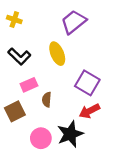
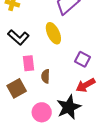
purple square: (87, 83) -> (82, 59), size x0.7
pink rectangle: (29, 85) -> (29, 63), turned -70

